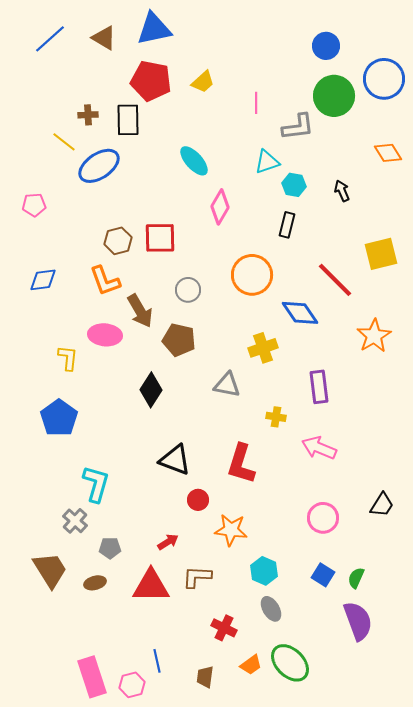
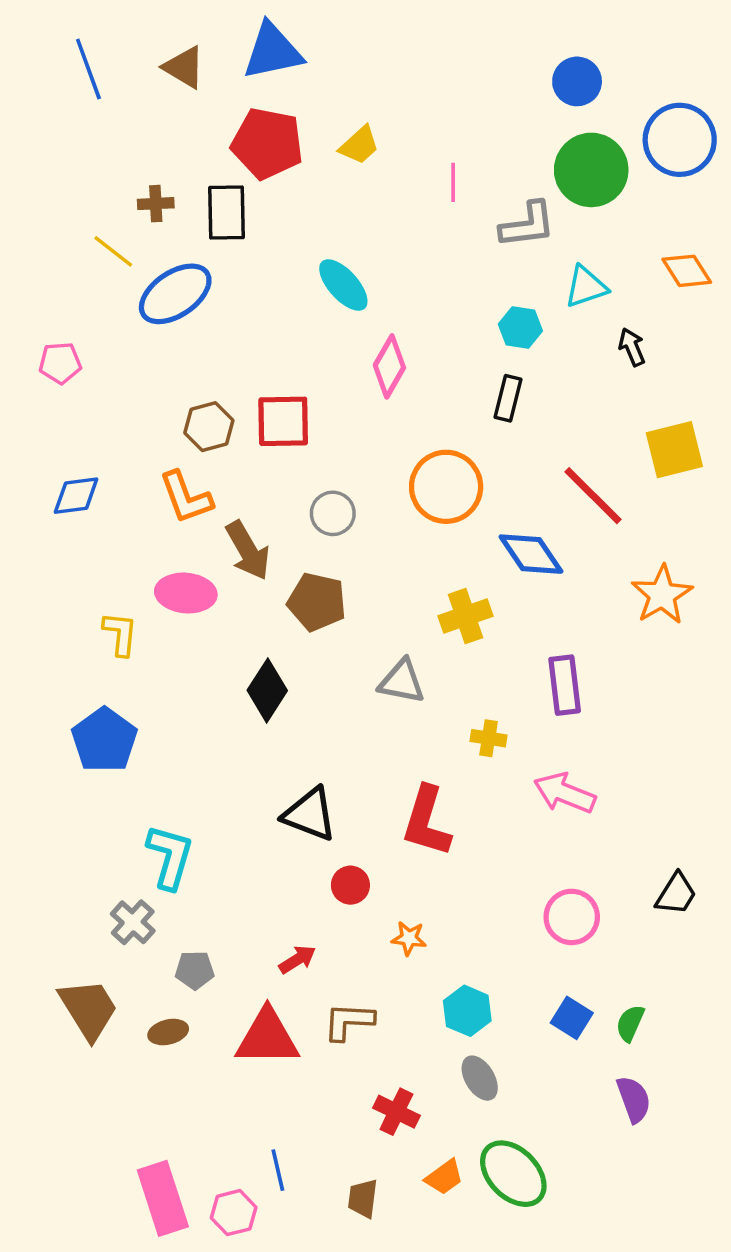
blue line: (50, 39) -> (88, 69), turned -68
cyan triangle: (267, 162) -> (586, 287), moved
black arrow: (342, 191) -> (632, 347), moved
orange star: (231, 530) -> (409, 938), size x0.6
purple semicircle: (358, 621) -> (634, 1099), size x0.7

